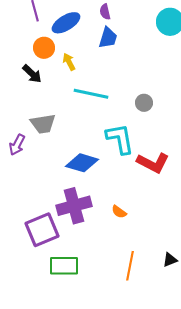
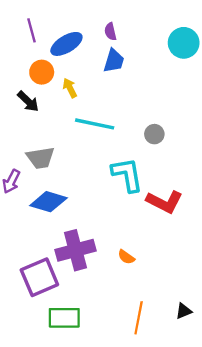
blue diamond: (82, 163) -> (48, 202), moved

